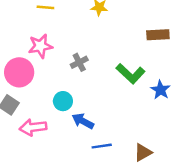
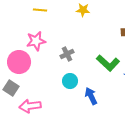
cyan circle: (63, 101) -> (70, 81), moved
blue arrow: (83, 121) -> (91, 96), moved, turned 36

